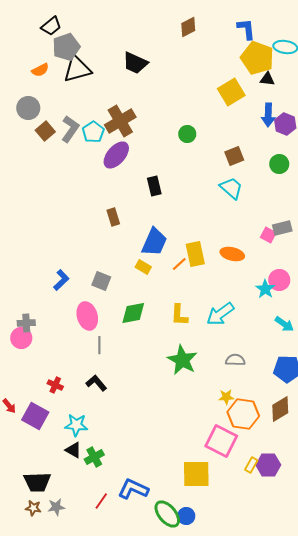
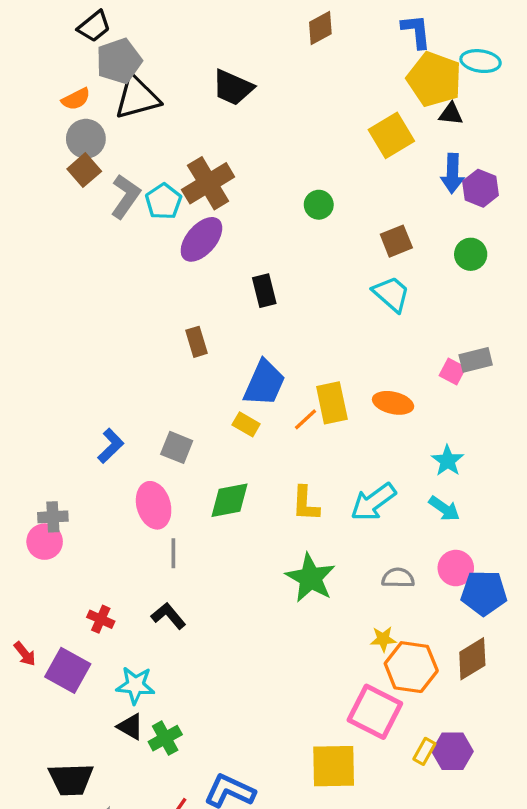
gray circle: (28, 108) -> (86, 139), moved
brown square: (45, 131) -> (84, 170), moved
pink circle: (279, 280) -> (456, 568), moved
cyan arrow: (284, 324) -> (444, 509), moved

